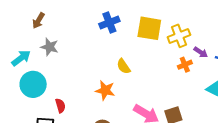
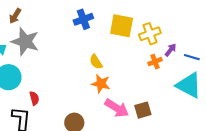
gray star: (49, 47) -> (25, 42), size x1.6
purple arrow: (201, 52) -> (171, 50), turned -88
orange star: (105, 90) -> (101, 84), moved

